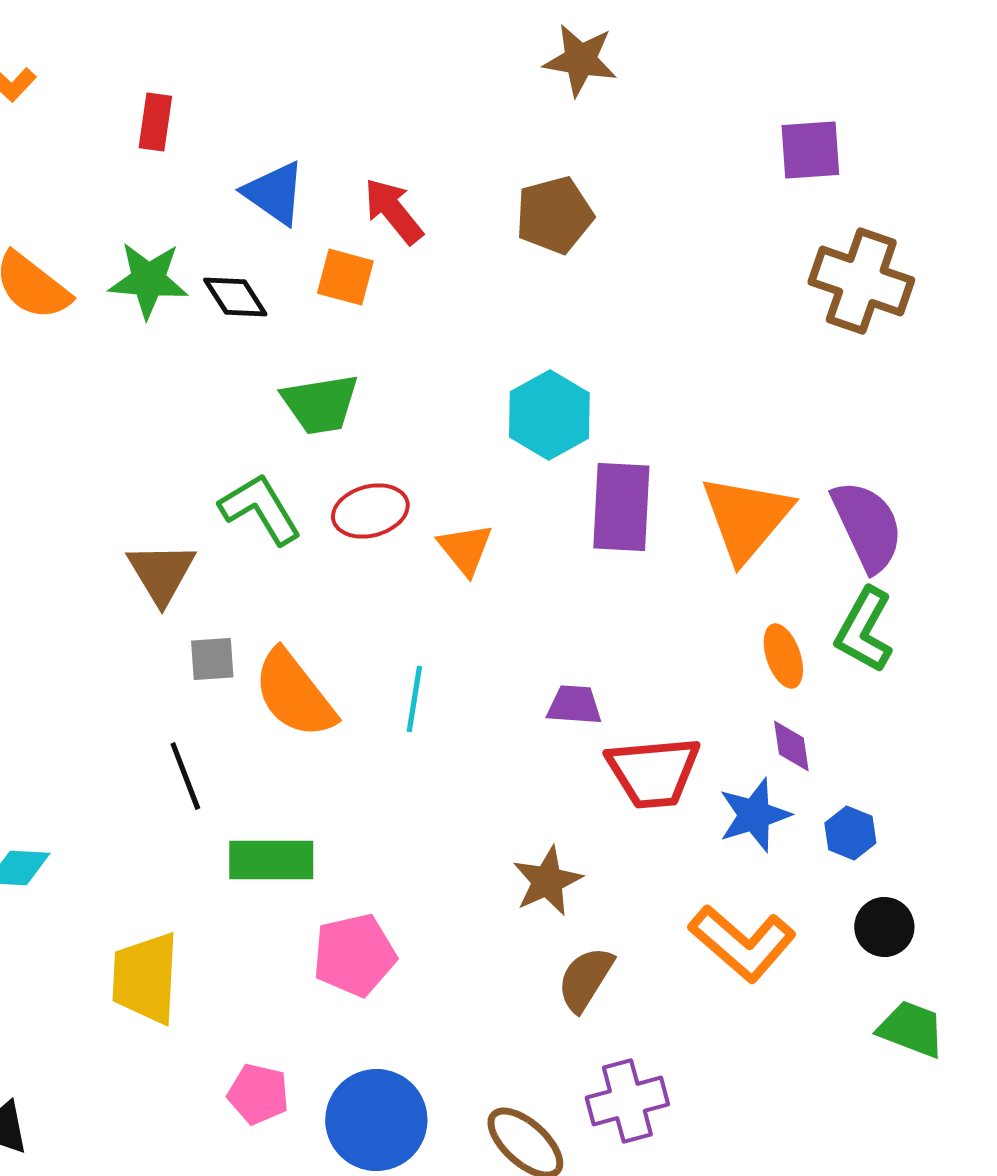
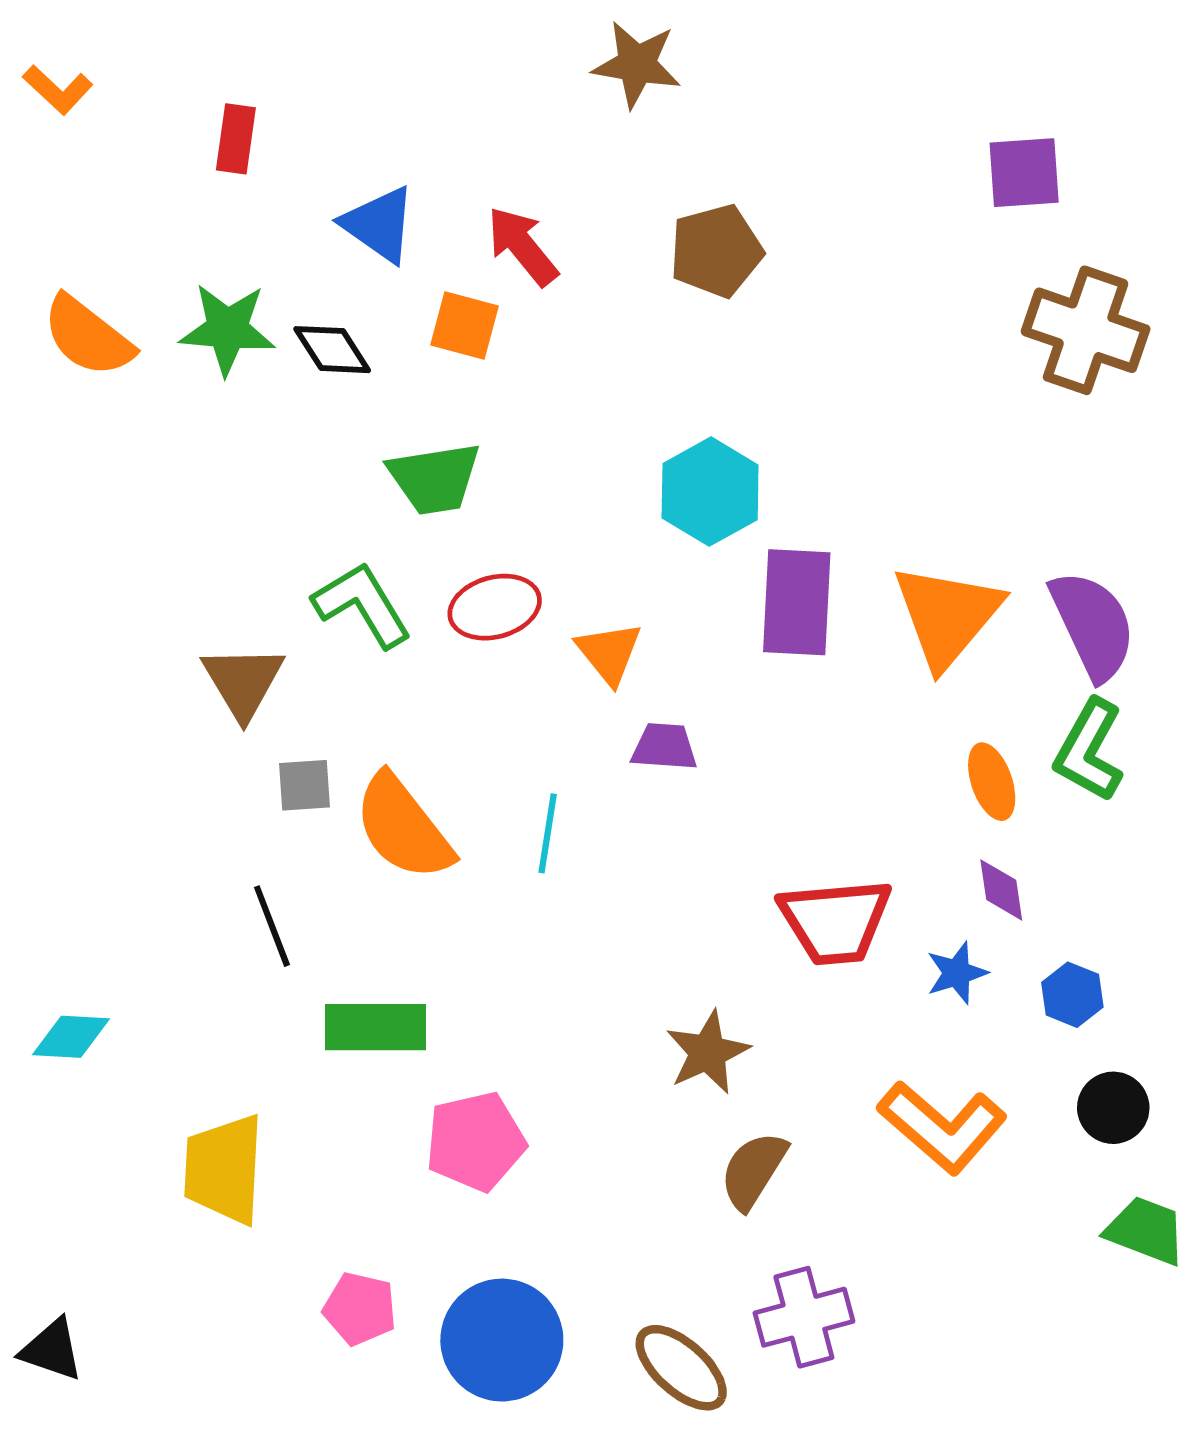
brown star: (580, 60) -> (637, 64), moved
purple trapezoid: (574, 705) -> (664, 747), moved
blue star: (754, 815) -> (957, 973), size x0.7

